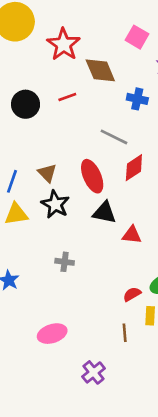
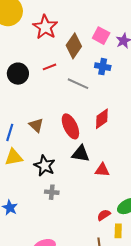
pink square: (137, 37) -> (101, 36), moved
brown diamond: (100, 70) -> (74, 46), turned 60
gray line: (114, 137) -> (78, 84), moved
black star: (55, 204) -> (45, 166), moved

